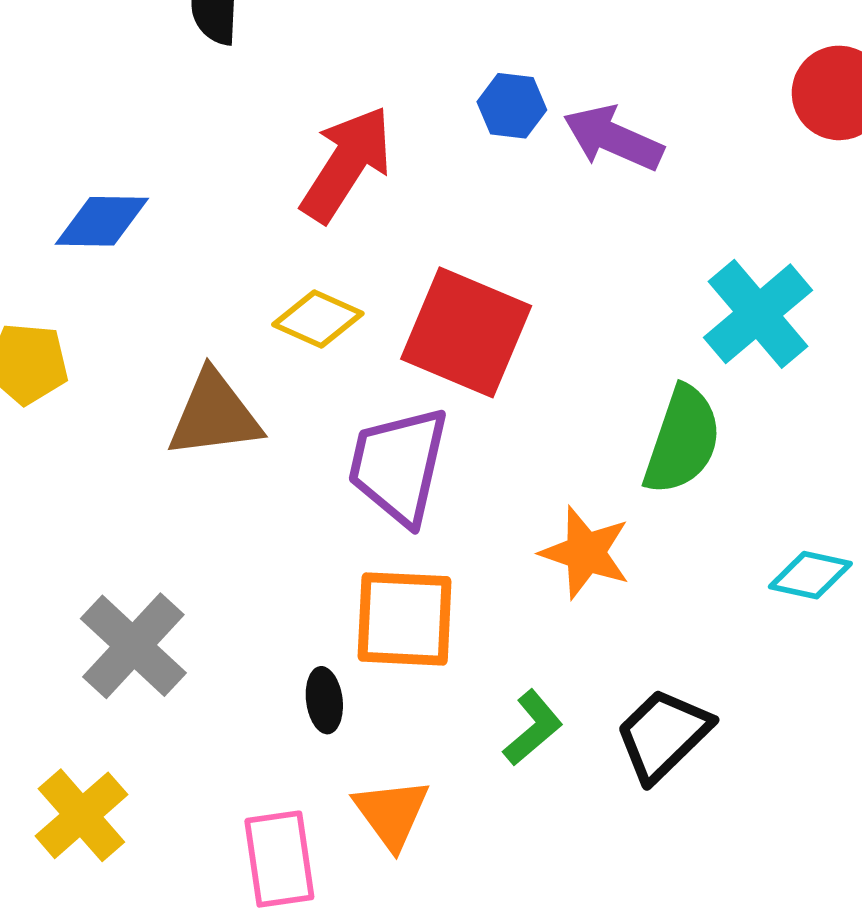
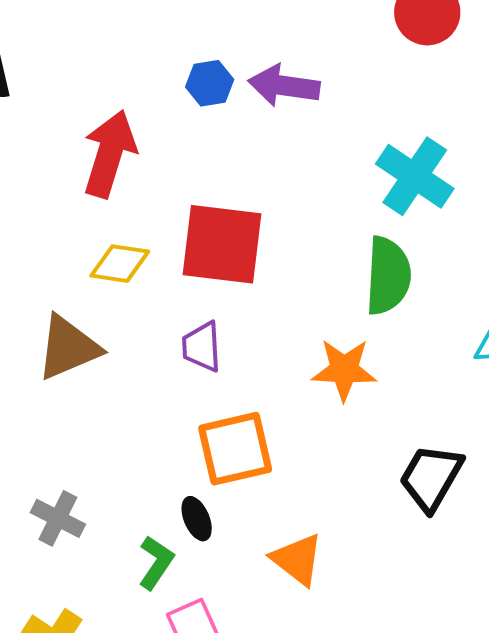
purple trapezoid: (398, 465) -> (202, 347), size x0.6
gray cross: (133, 646) -> (58, 518), size x0.7
green L-shape: (533, 728) -> (156, 563), moved
orange triangle: (391, 813) -> (297, 559), moved

